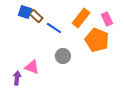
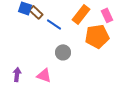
orange pentagon: (97, 40) -> (97, 36), turned -30
pink triangle: (32, 67) -> (44, 75), moved

